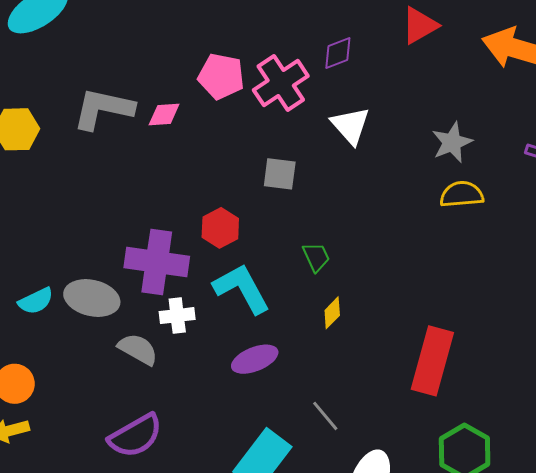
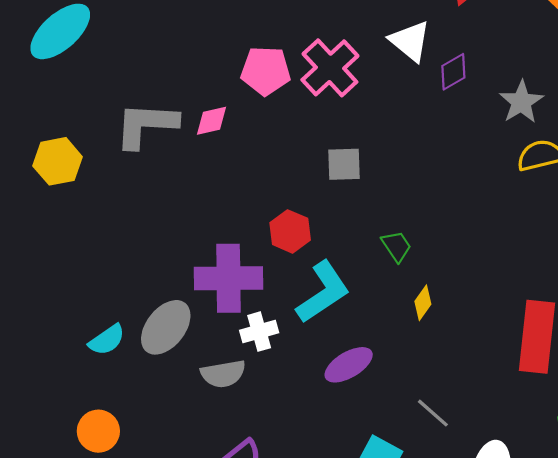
purple diamond: (338, 53) -> (453, 72), moved
white triangle: (350, 126) -> (410, 41), moved
cyan L-shape: (242, 289) -> (323, 292), turned 94
gray ellipse: (92, 298) -> (166, 327), turned -56
gray semicircle: (138, 349) -> (223, 374), turned 150

